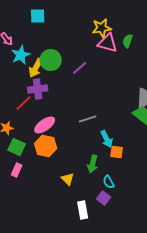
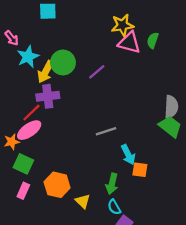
pink ellipse: (45, 125) -> (29, 130), moved
orange hexagon: (46, 146) -> (57, 185), moved
cyan semicircle: (109, 182) -> (114, 207), moved

